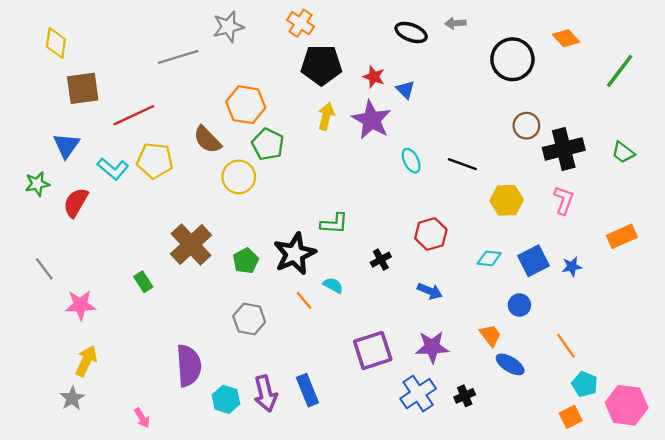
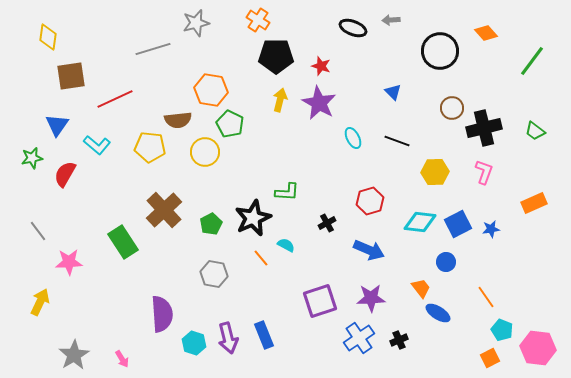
blue triangle: (405, 90) -> (393, 92), moved
brown semicircle: (207, 140) -> (178, 120), turned -52
yellow pentagon: (155, 161) -> (150, 147), moved
cyan diamond: (489, 258) -> (420, 222), size x1.5
green rectangle: (143, 282) -> (123, 242), size x1.8
blue arrow: (430, 291) -> (369, 250), size x1.4
yellow arrow: (86, 361) -> (40, 302), moved
gray star: (72, 398) -> (74, 355), moved, size x1.4

